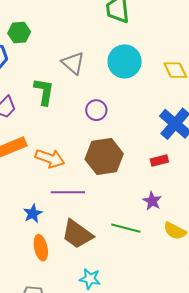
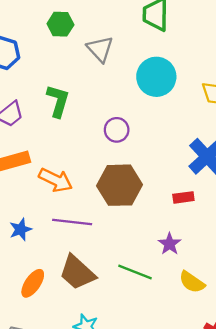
green hexagon: (19, 33) -> (60, 24), moved
gray triangle: (73, 63) -> (100, 49), moved
blue star: (33, 214) -> (21, 229), moved
orange ellipse: (41, 248) -> (33, 283), turned 40

